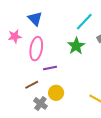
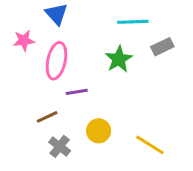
cyan line: (84, 22) -> (133, 22), turned 42
yellow circle: (56, 93) -> (99, 131), moved

